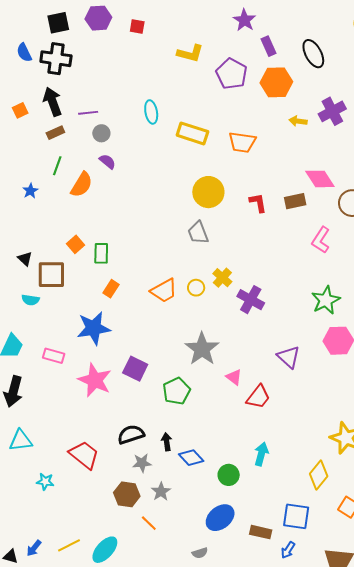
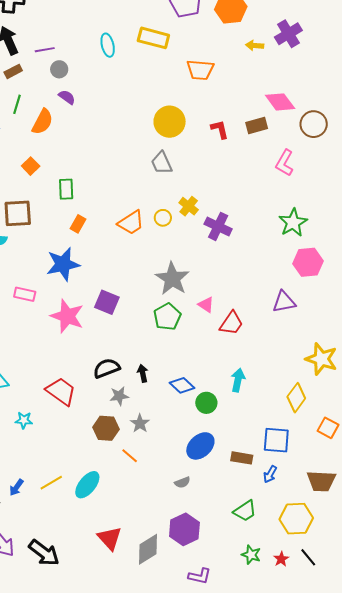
yellow rectangle: (192, 133) -> (153, 38), moved
orange square: (76, 244) -> (31, 166), moved
purple triangle: (289, 357) -> (284, 302), moved, turned -50
green pentagon: (176, 391) -> (167, 317), moved
blue diamond: (191, 458) -> (182, 385), moved

